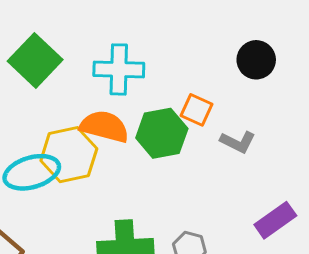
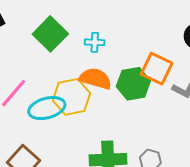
cyan cross: (119, 69) -> (95, 42), moved, size x0.6
orange square: (196, 110) -> (157, 69), size x1.5

